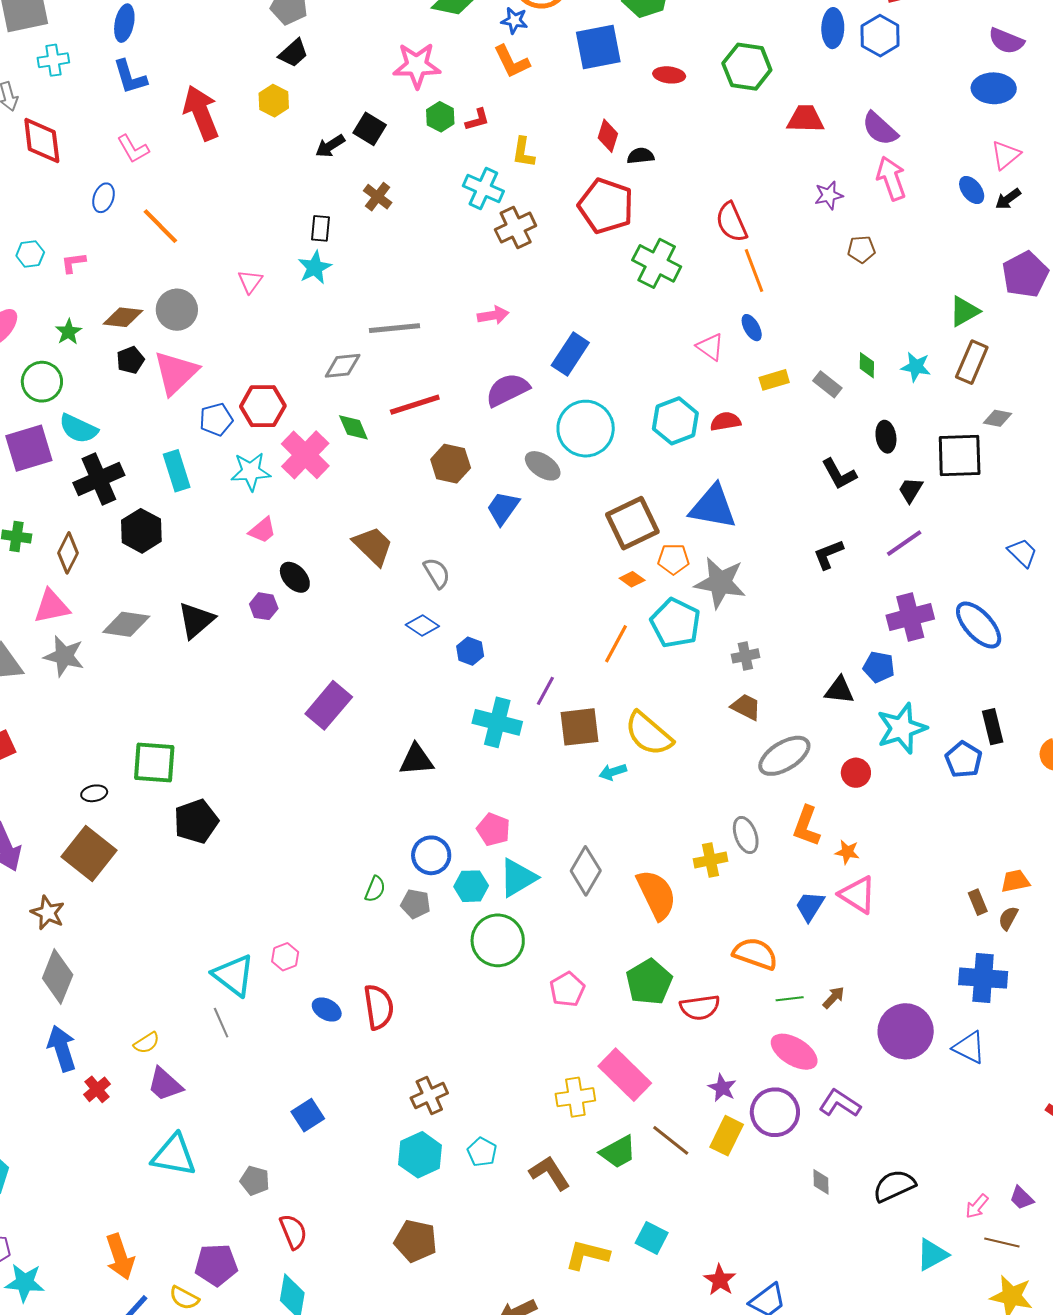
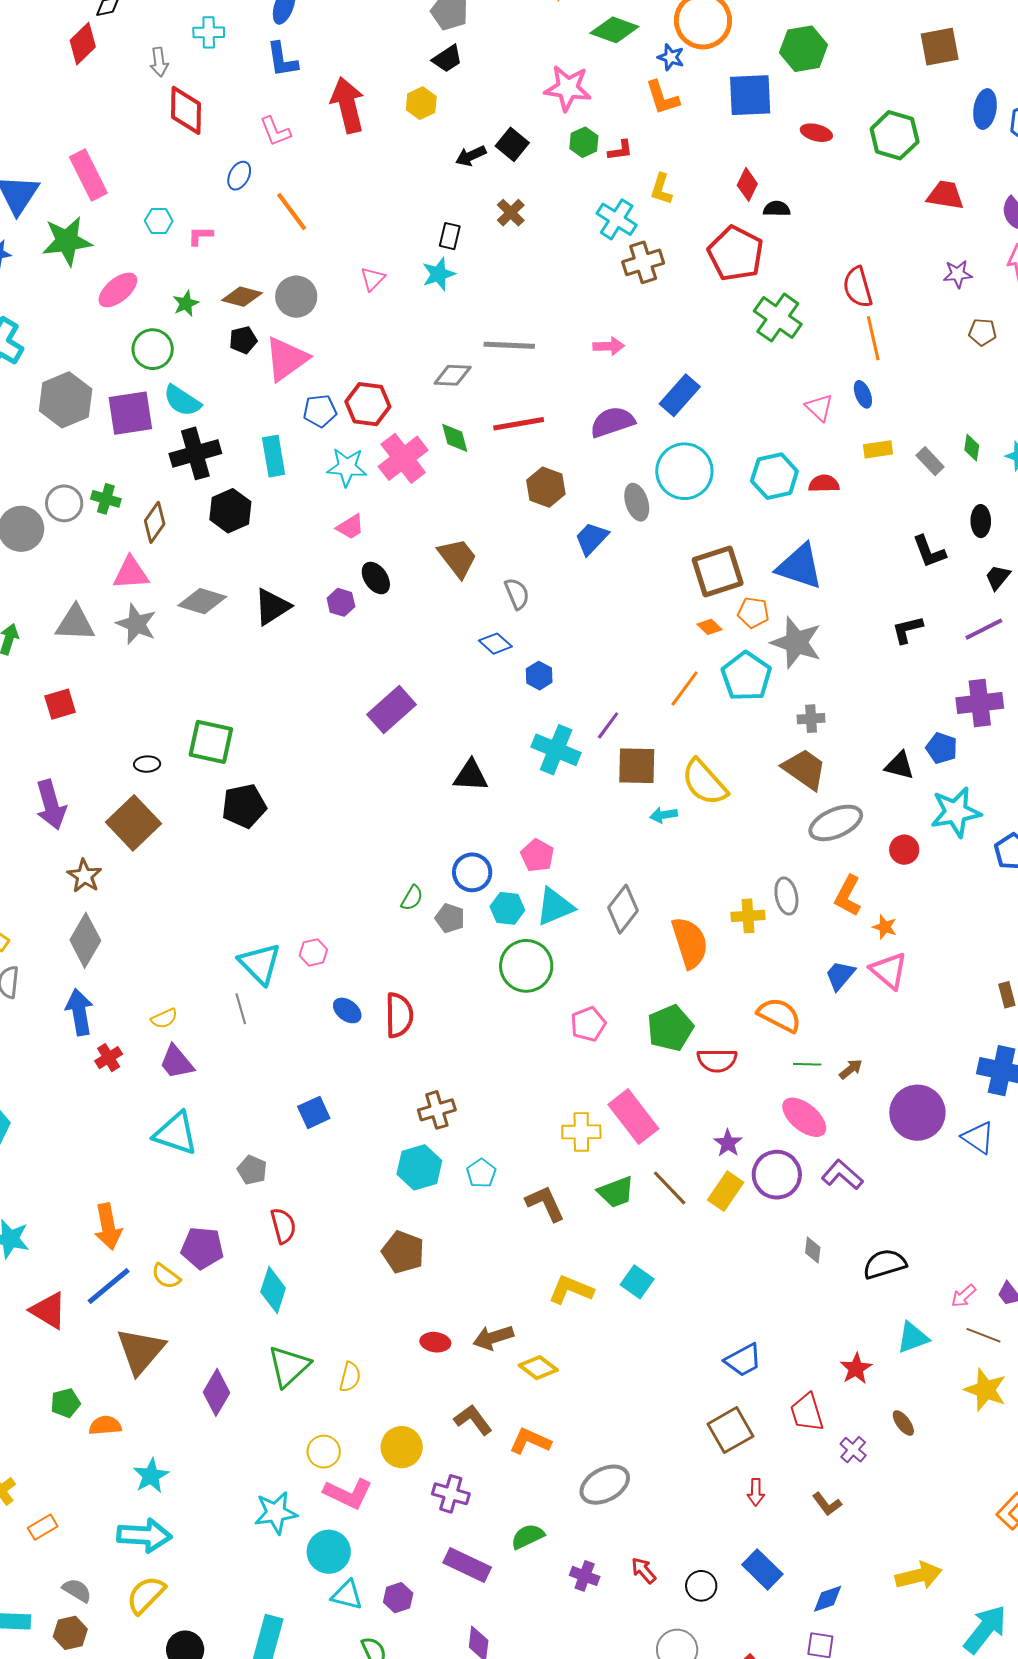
gray ellipse: (543, 466) -> (637, 502), turned 30
brown trapezoid: (746, 707) -> (804, 769), size x1.5
red star: (720, 1280) -> (856, 1368), moved

